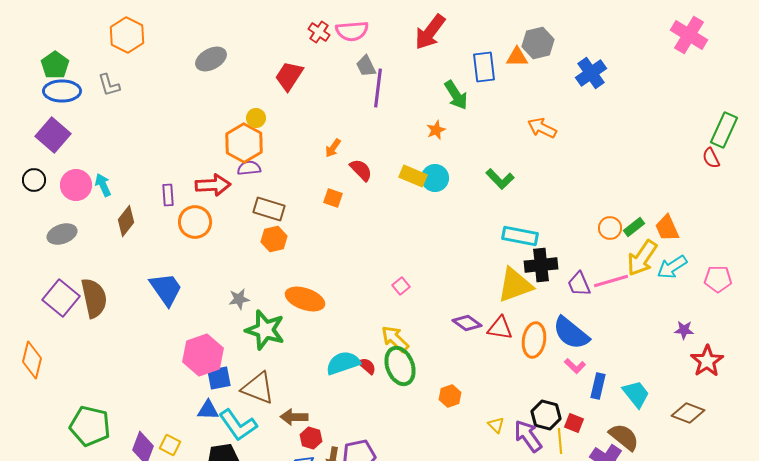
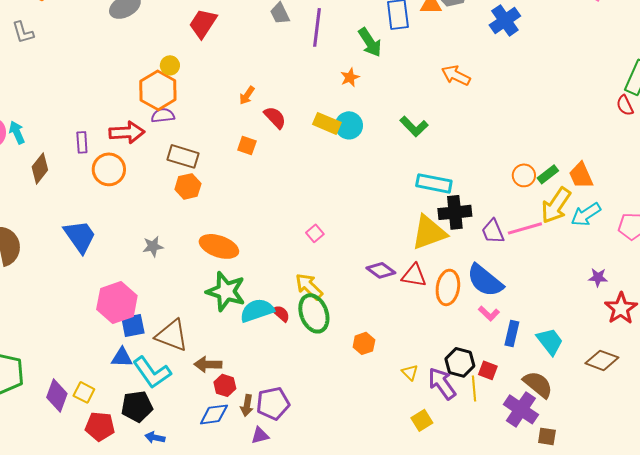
purple line: (378, 88) -> (317, 27), moved
green star: (265, 330) -> (226, 291), moved

